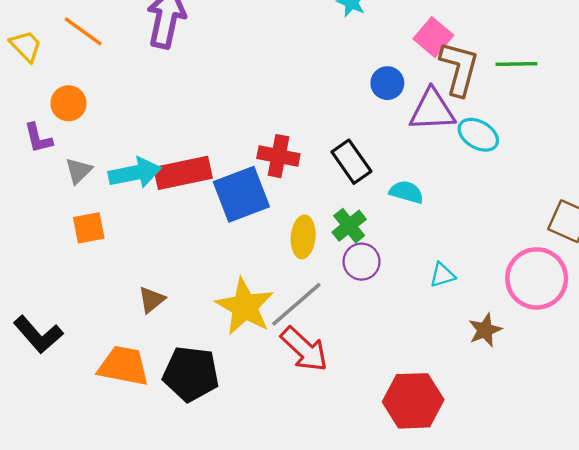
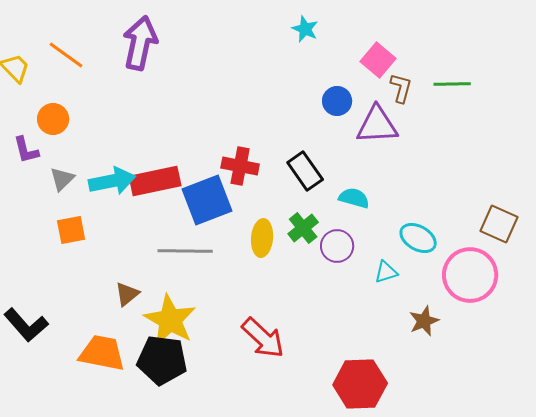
brown L-shape: (459, 68) -> (401, 88), size x0.6
cyan ellipse: (478, 135) -> (418, 238), moved
purple circle: (362, 262) -> (337, 246), moved
gray line: (296, 304) -> (185, 251), moved, turned 42
yellow star: (245, 307) -> (170, 320), moved

